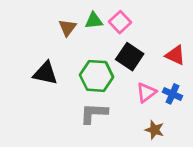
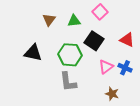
green triangle: (94, 21) -> (74, 21), moved
pink square: (120, 22) -> (100, 12), moved
gray L-shape: (94, 113) -> (68, 82), turned -100

